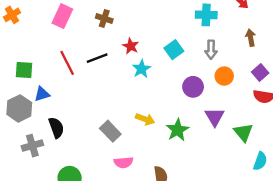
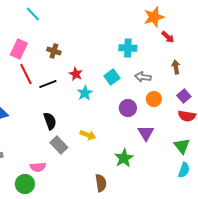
cyan cross: (206, 15) -> (128, 48), moved
gray arrow: (211, 50) -> (143, 77), turned 98
red line: (67, 63) -> (26, 74), moved
black semicircle: (56, 128) -> (50, 121), moved
green star: (177, 130) -> (124, 158), moved
green triangle: (243, 132) -> (182, 146), moved
pink semicircle: (123, 162) -> (38, 167), moved

